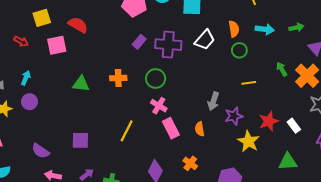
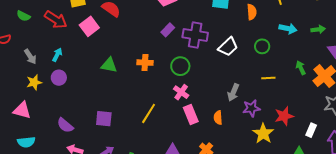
orange semicircle: (234, 29) -> (252, 12), moved
white trapezoid: (205, 40) -> (228, 47), moved
red arrow: (21, 41) -> (56, 20), size x1.6
pink square: (57, 45) -> (89, 26), turned -30
white rectangle: (294, 126) -> (311, 130), moved, turned 56

